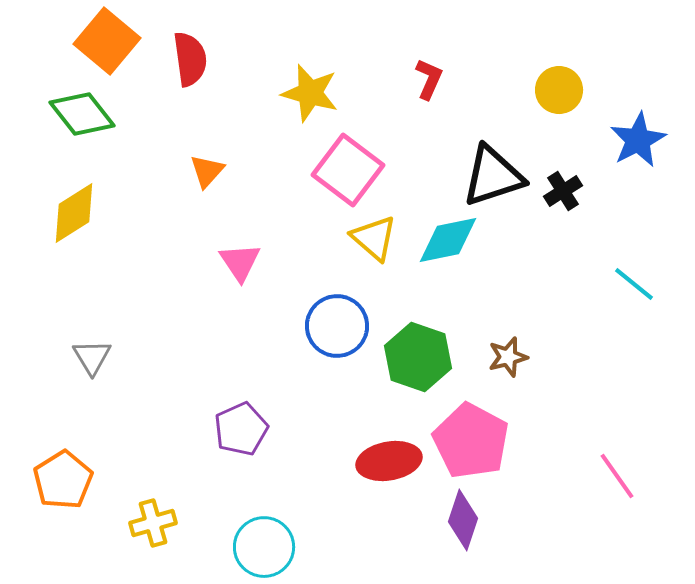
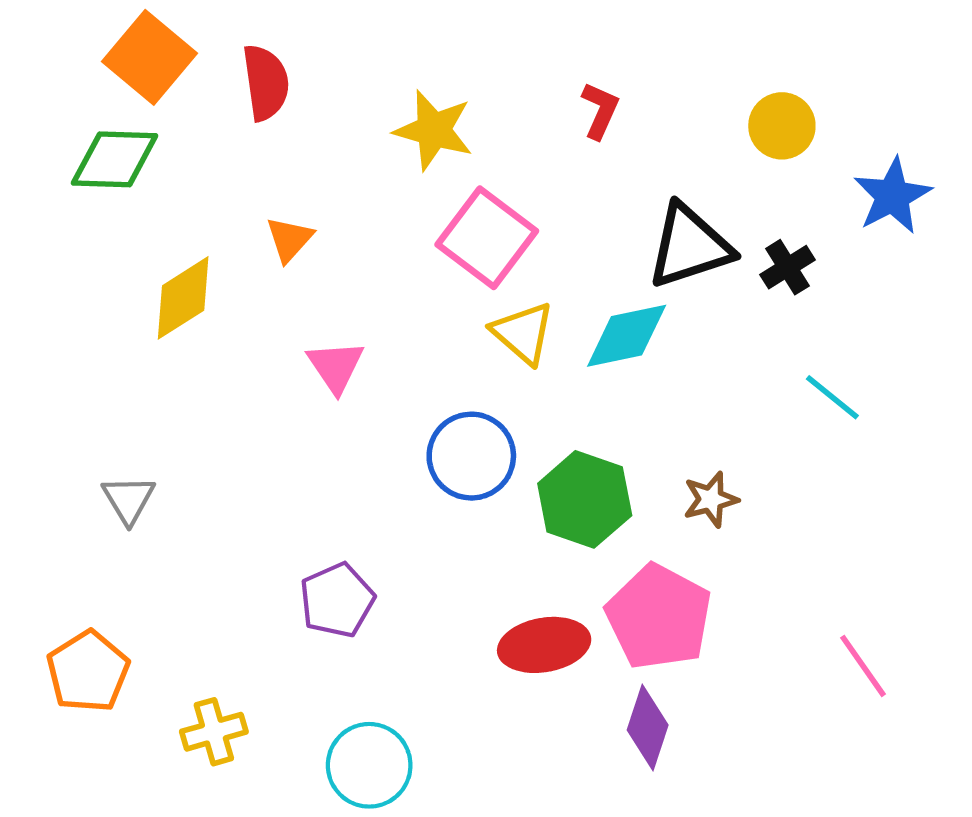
green diamond: (82, 114) -> (115, 159), turned -50
yellow diamond: (74, 213) -> (183, 298), moved
cyan line: (634, 284) -> (832, 397), moved

